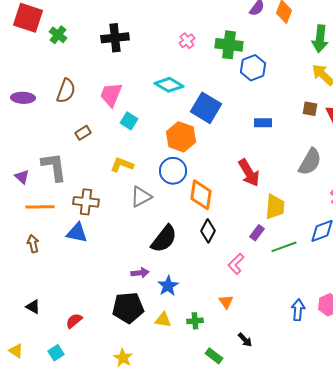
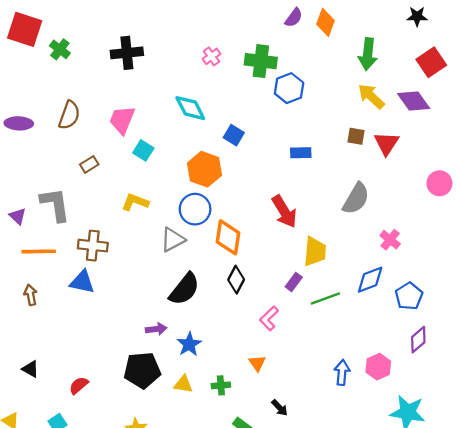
cyan diamond: (169, 85) -> (190, 108), turned 32
blue square: (206, 108) -> (234, 135), size x0.6
gray triangle: (141, 197) -> (173, 240), moved

